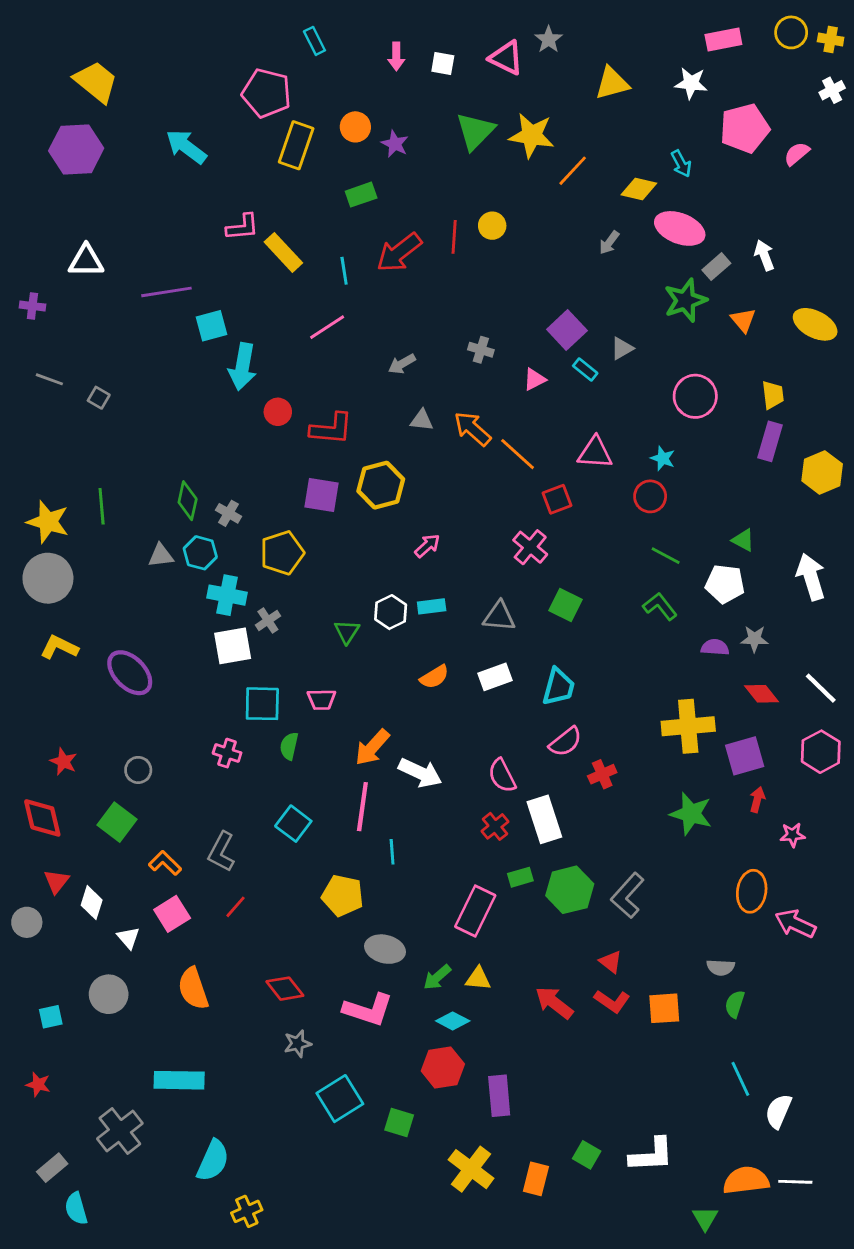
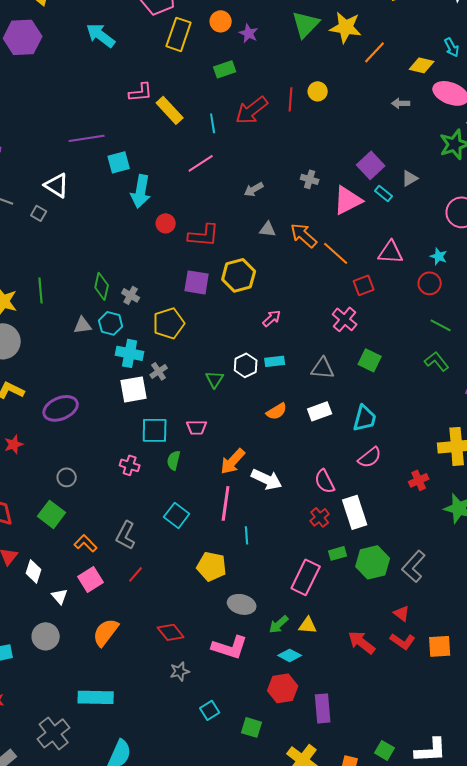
gray arrow: (609, 243) -> (401, 103), turned 54
white triangle: (86, 261) -> (57, 185), moved, turned 32
pink triangle: (534, 379) -> (348, 200), size x1.8
purple ellipse: (130, 673) -> (61, 408), turned -68
red star: (63, 762) -> (14, 444), moved, turned 30
red cross: (602, 774) -> (419, 480), moved
orange semicircle: (193, 989) -> (106, 632), turned 56
cyan square: (340, 1099) -> (210, 710), size x0.6

